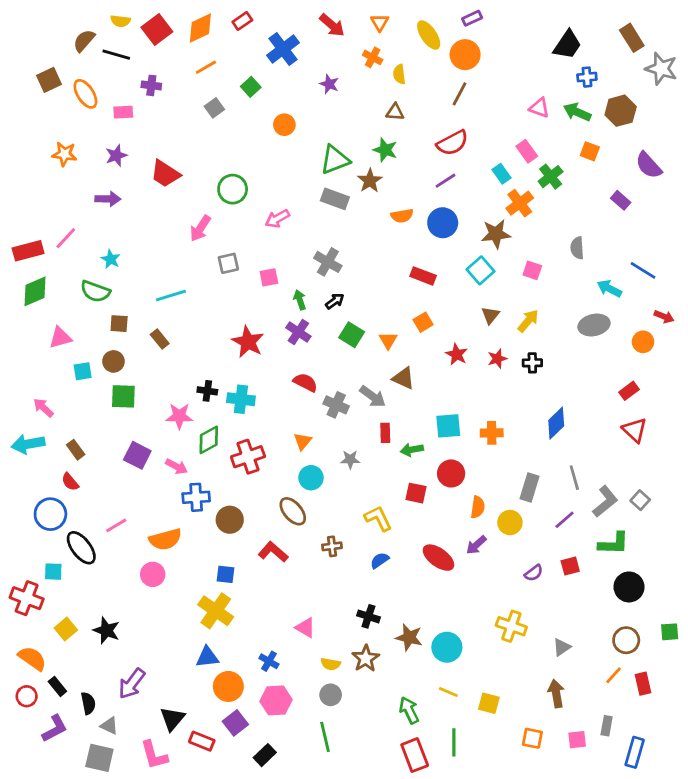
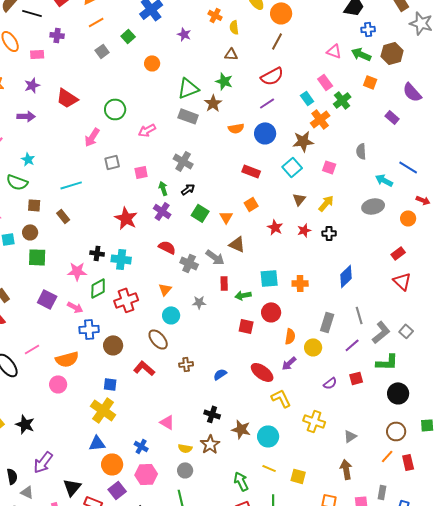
yellow L-shape: (378, 518) -> (281, 398), moved

